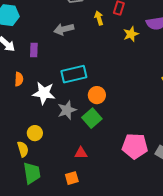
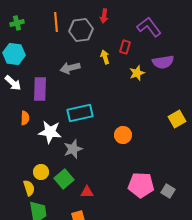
purple rectangle: (34, 50) -> (40, 89), size x1.6
orange circle: (97, 95) -> (123, 135), moved
green square: (92, 118) -> (64, 179), moved

